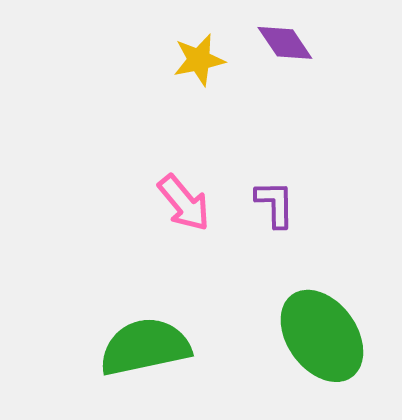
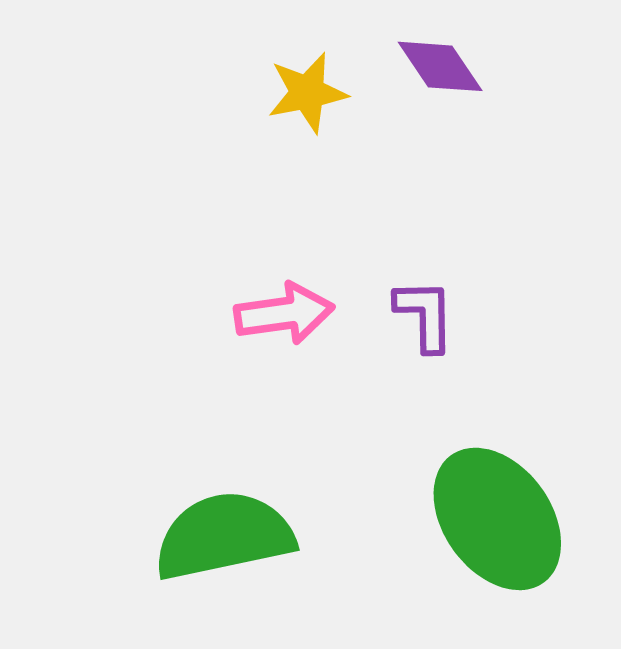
pink arrow: (184, 203) -> (284, 314), turned -58

